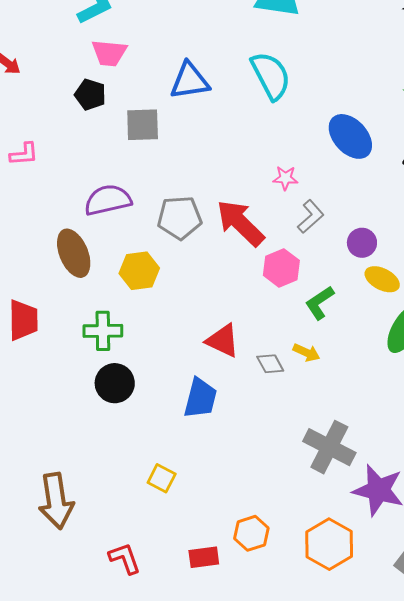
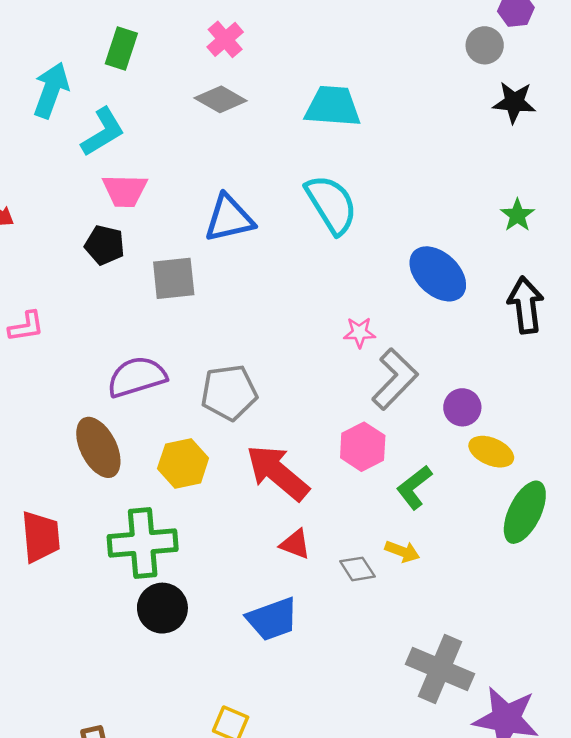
gray L-shape: (311, 217) -> (395, 379), size x1.4
red arrow: (240, 223) -> (278, 473), moved
green cross: (103, 331) -> (143, 543), size x1.4
red triangle: (223, 341) -> (295, 544), size x0.7
blue trapezoid: (200, 398) -> (272, 619), turned 60

